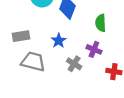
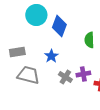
purple cross: (94, 49) -> (83, 74), moved, turned -32

